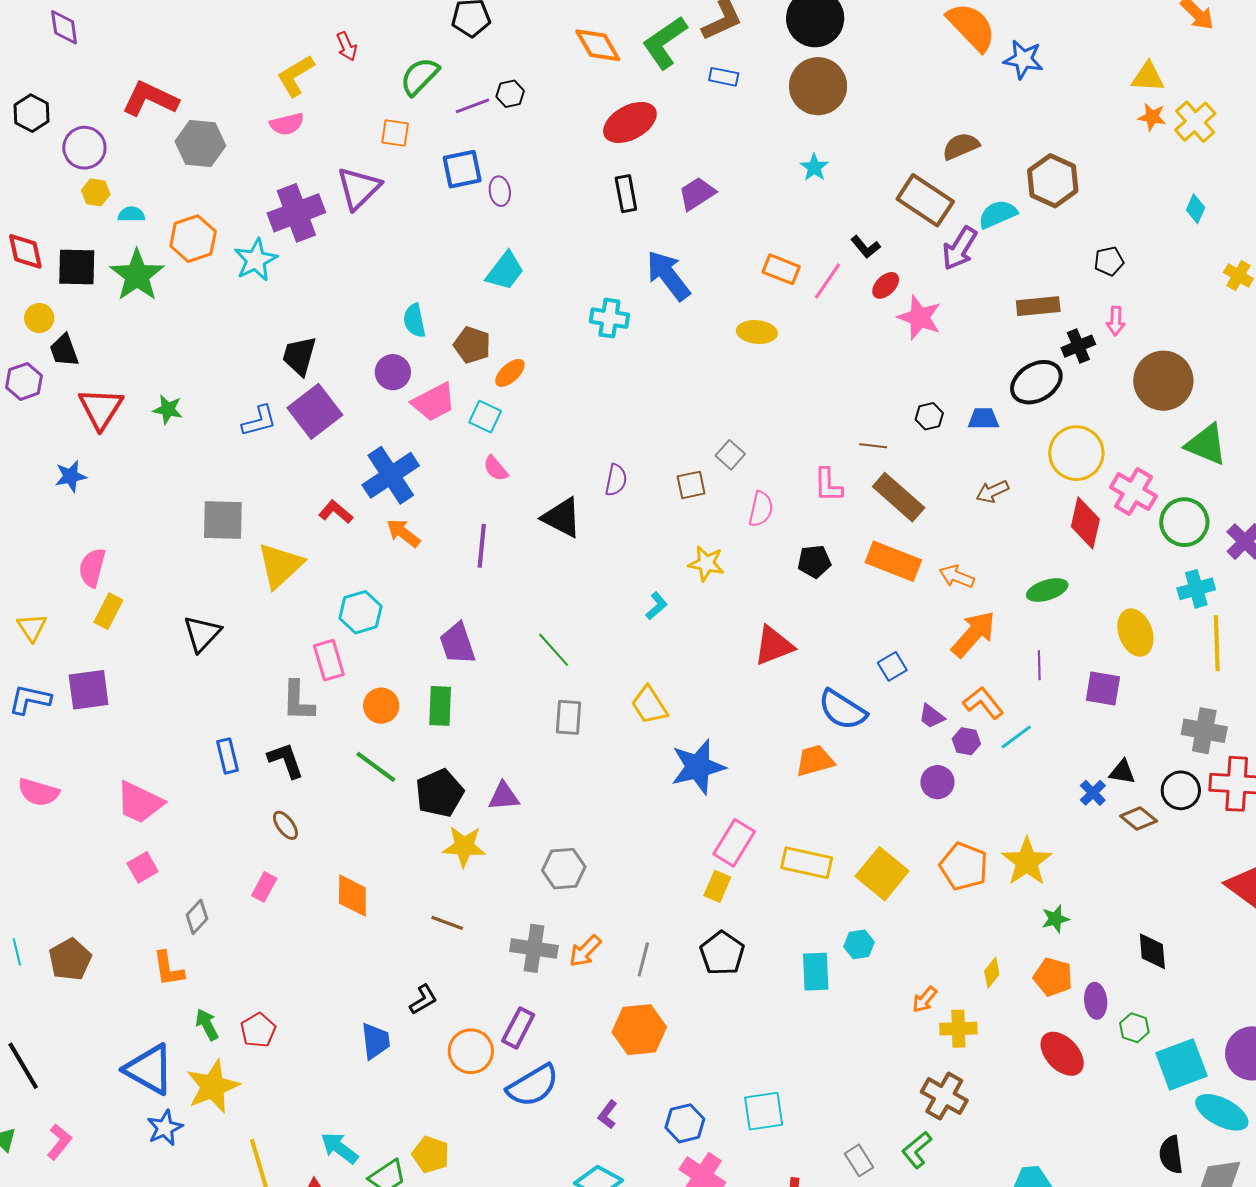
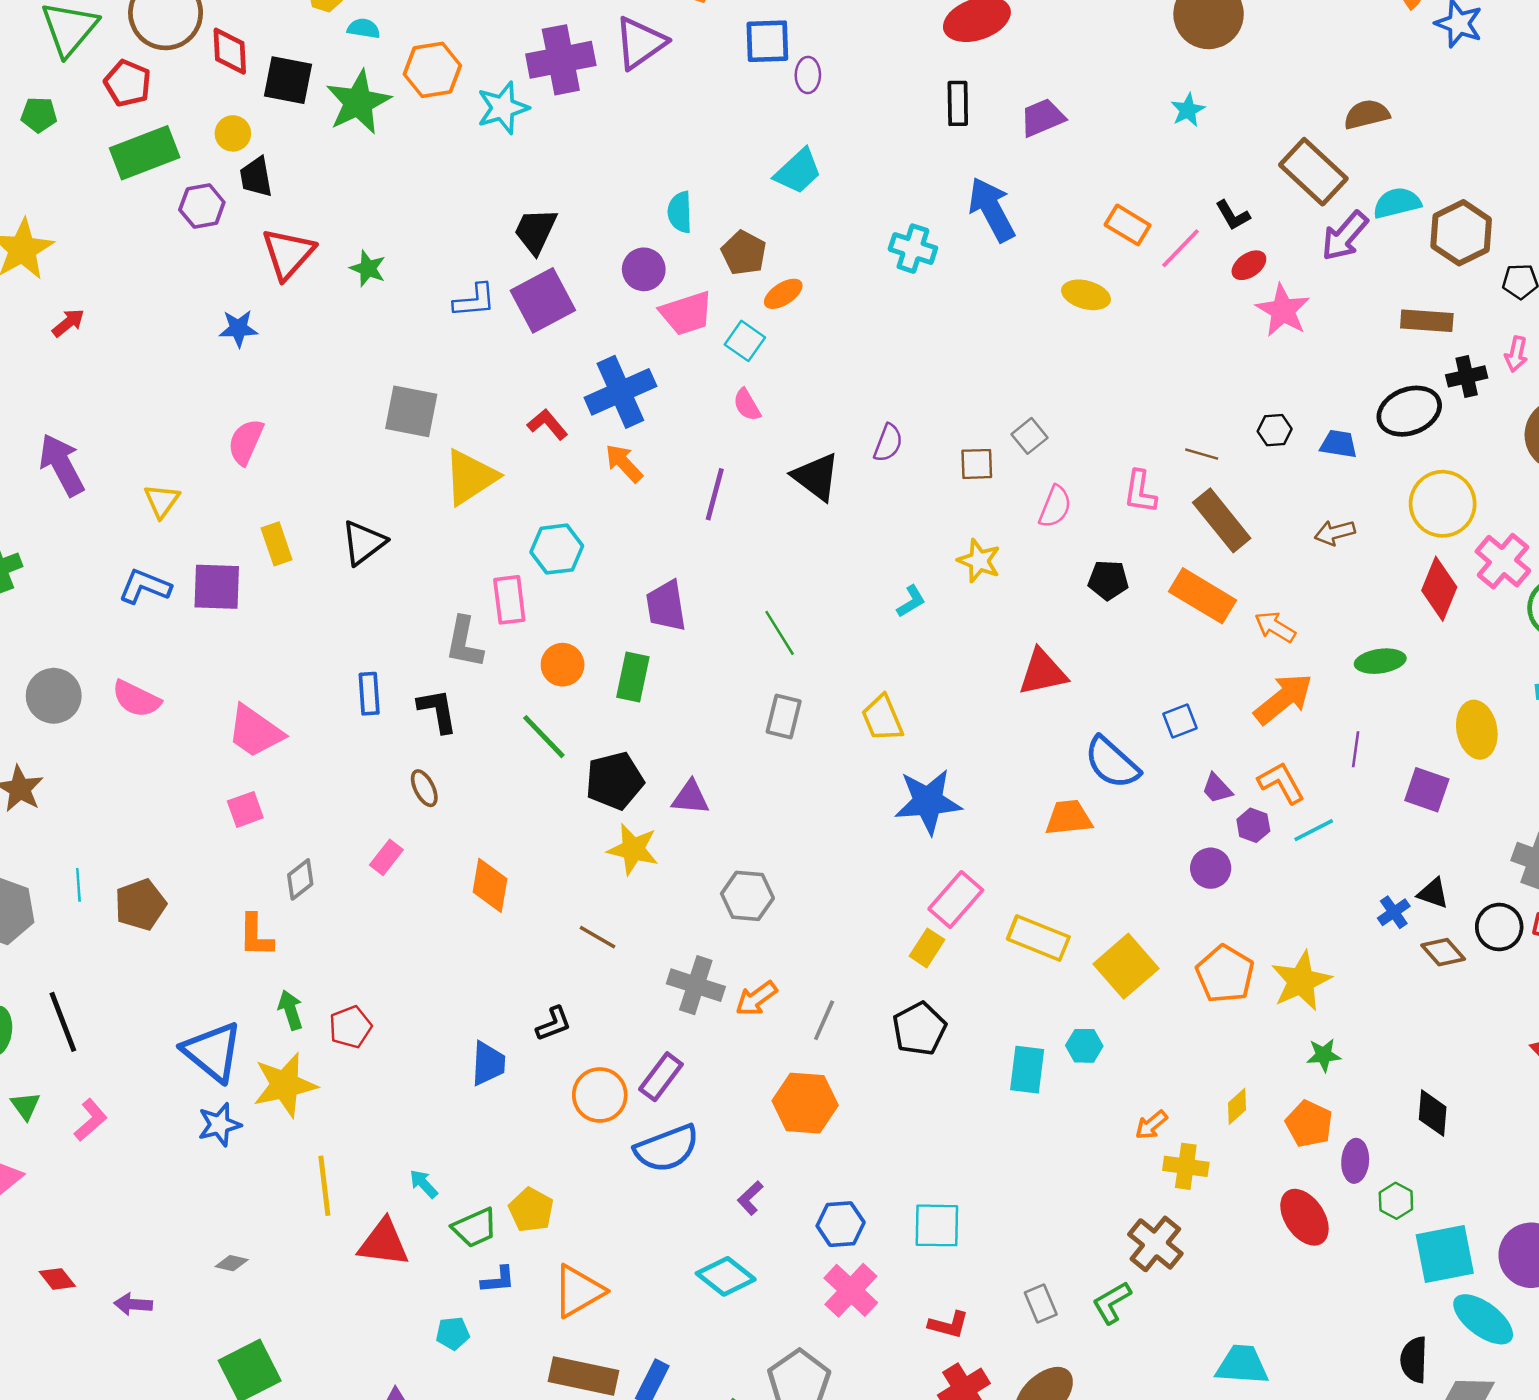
brown hexagon: (1053, 181) -> (1461, 233), moved
yellow rectangle: (108, 611) -> (277, 544), moved, turned -56
cyan arrow: (339, 1148) -> (424, 1184), size x0.7

